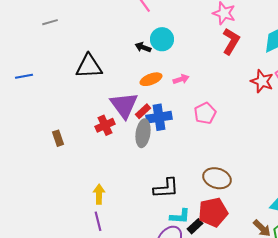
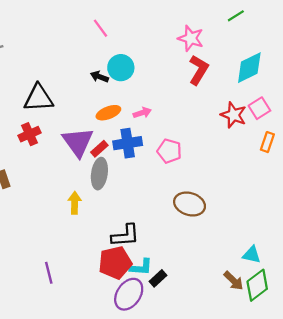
pink pentagon: (205, 113) -> (169, 151), turned -30
blue cross: (159, 117) -> (128, 143), moved
red cross: (105, 125) -> (30, 134), moved
brown ellipse: (217, 178) -> (190, 204), moved
yellow arrow: (99, 194) -> (75, 203), moved
red pentagon: (213, 212) -> (115, 263), moved

